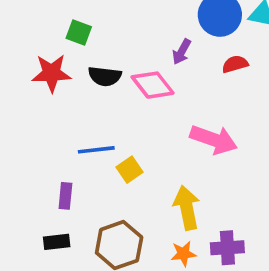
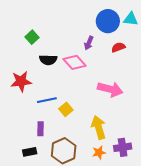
green square: (79, 32) -> (32, 37), turned 32
red star: (52, 73) -> (21, 81), moved
purple rectangle: (65, 196) -> (40, 129), moved

